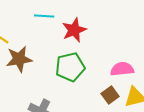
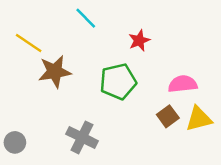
cyan line: (44, 16) -> (86, 18), turned 42
red star: (74, 30) -> (139, 40), moved, size x0.7

